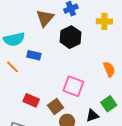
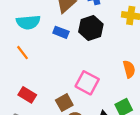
blue rectangle: (34, 55) -> (61, 32), moved
red rectangle: (31, 100) -> (27, 95), moved

